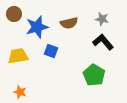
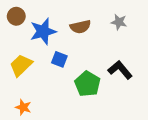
black L-shape: (103, 42) -> (120, 70), moved
yellow trapezoid: (18, 56) -> (21, 65), turned -35
green pentagon: (94, 75) -> (87, 84), moved

